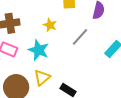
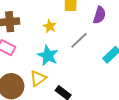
cyan star: (39, 50) -> (48, 56), moved

